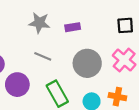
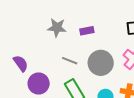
gray line: (43, 56) -> (70, 61), moved

